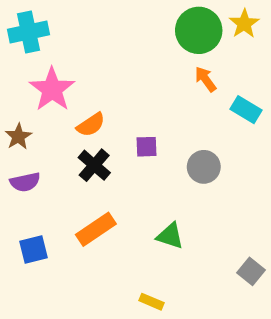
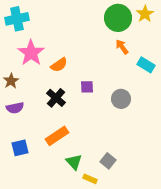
orange semicircle: (91, 125) -> (59, 65), moved
green triangle: (170, 236) -> (74, 162), moved, turned 30
gray square: (251, 271) -> (108, 161), moved

